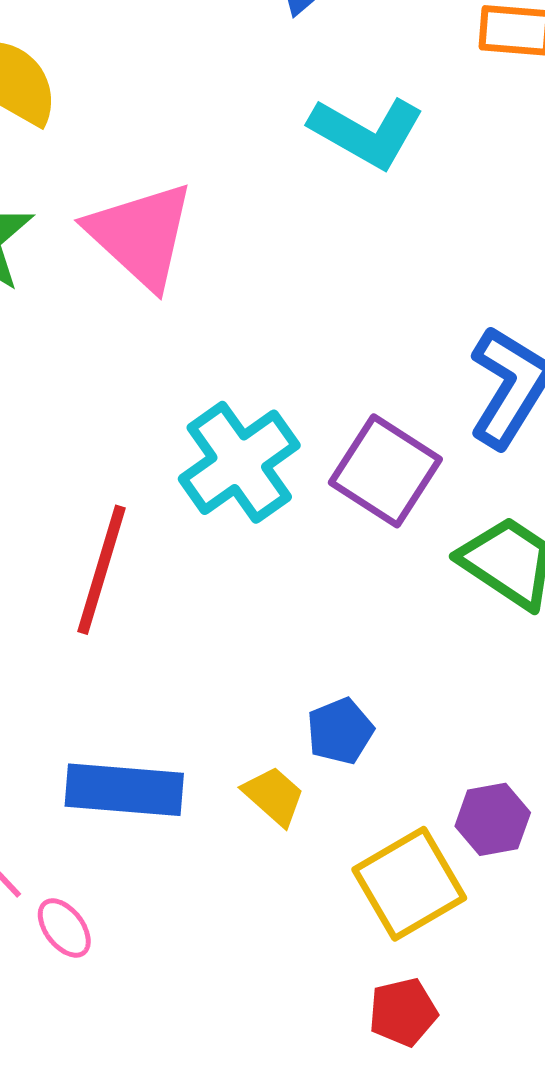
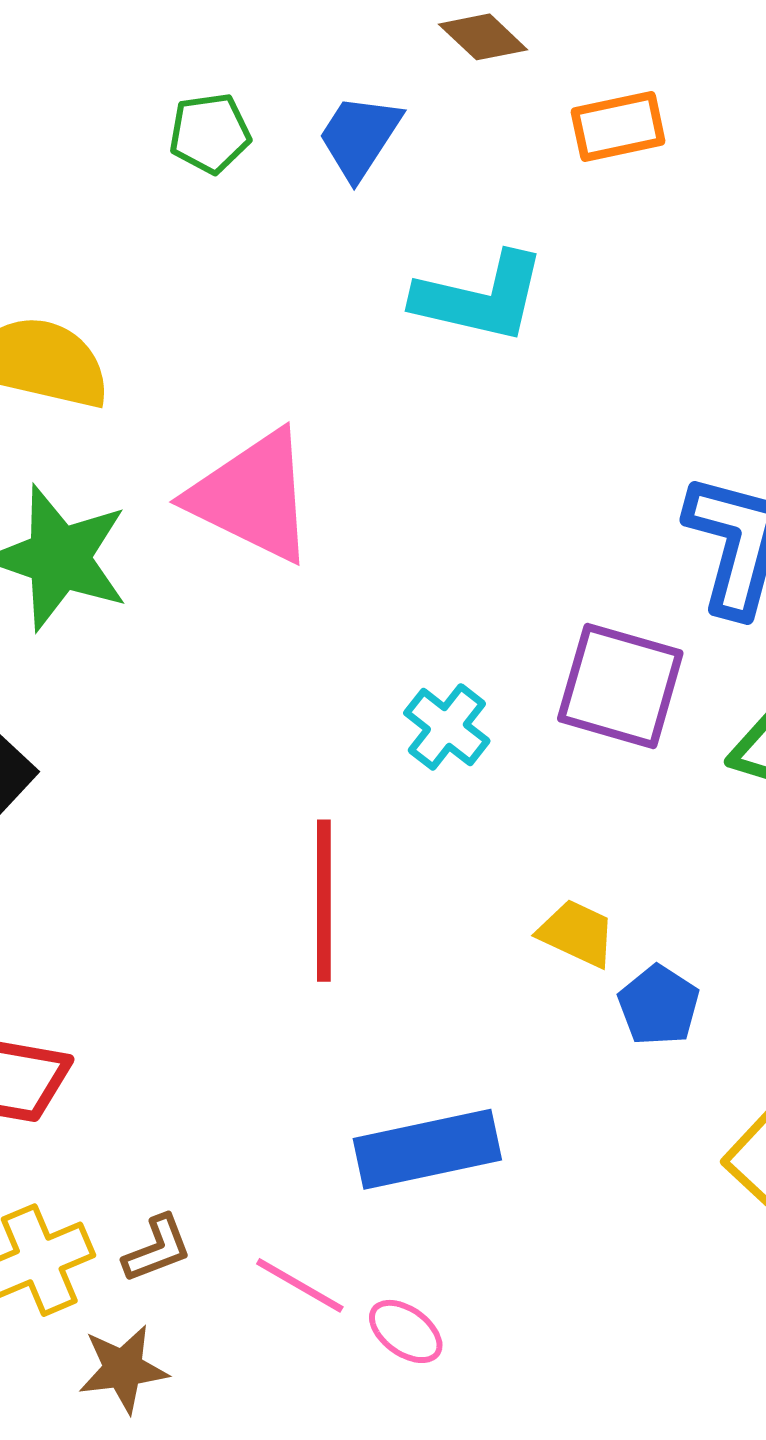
cyan cross: (239, 462) -> (447, 727), size x0.6
yellow trapezoid: (274, 796) -> (577, 933), moved

